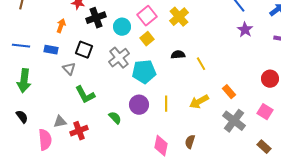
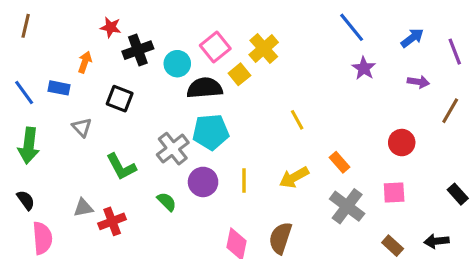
yellow square: (147, 39) -> (239, 74), moved
blue line: (21, 46) -> (24, 92), turned 48
blue rectangle: (51, 50) -> (59, 88), moved
black semicircle: (178, 55) -> (205, 88), moved, size x1.6
gray cross: (119, 58) -> (173, 149), moved
gray triangle: (69, 69) -> (82, 127), moved
pink square: (265, 112) -> (394, 193), turned -35
pink semicircle: (45, 140) -> (42, 238), moved
brown semicircle: (190, 142) -> (280, 238), size x1.5

